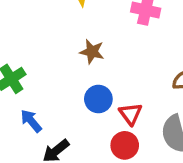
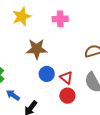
brown star: (92, 52) -> (37, 49), size x1.5

